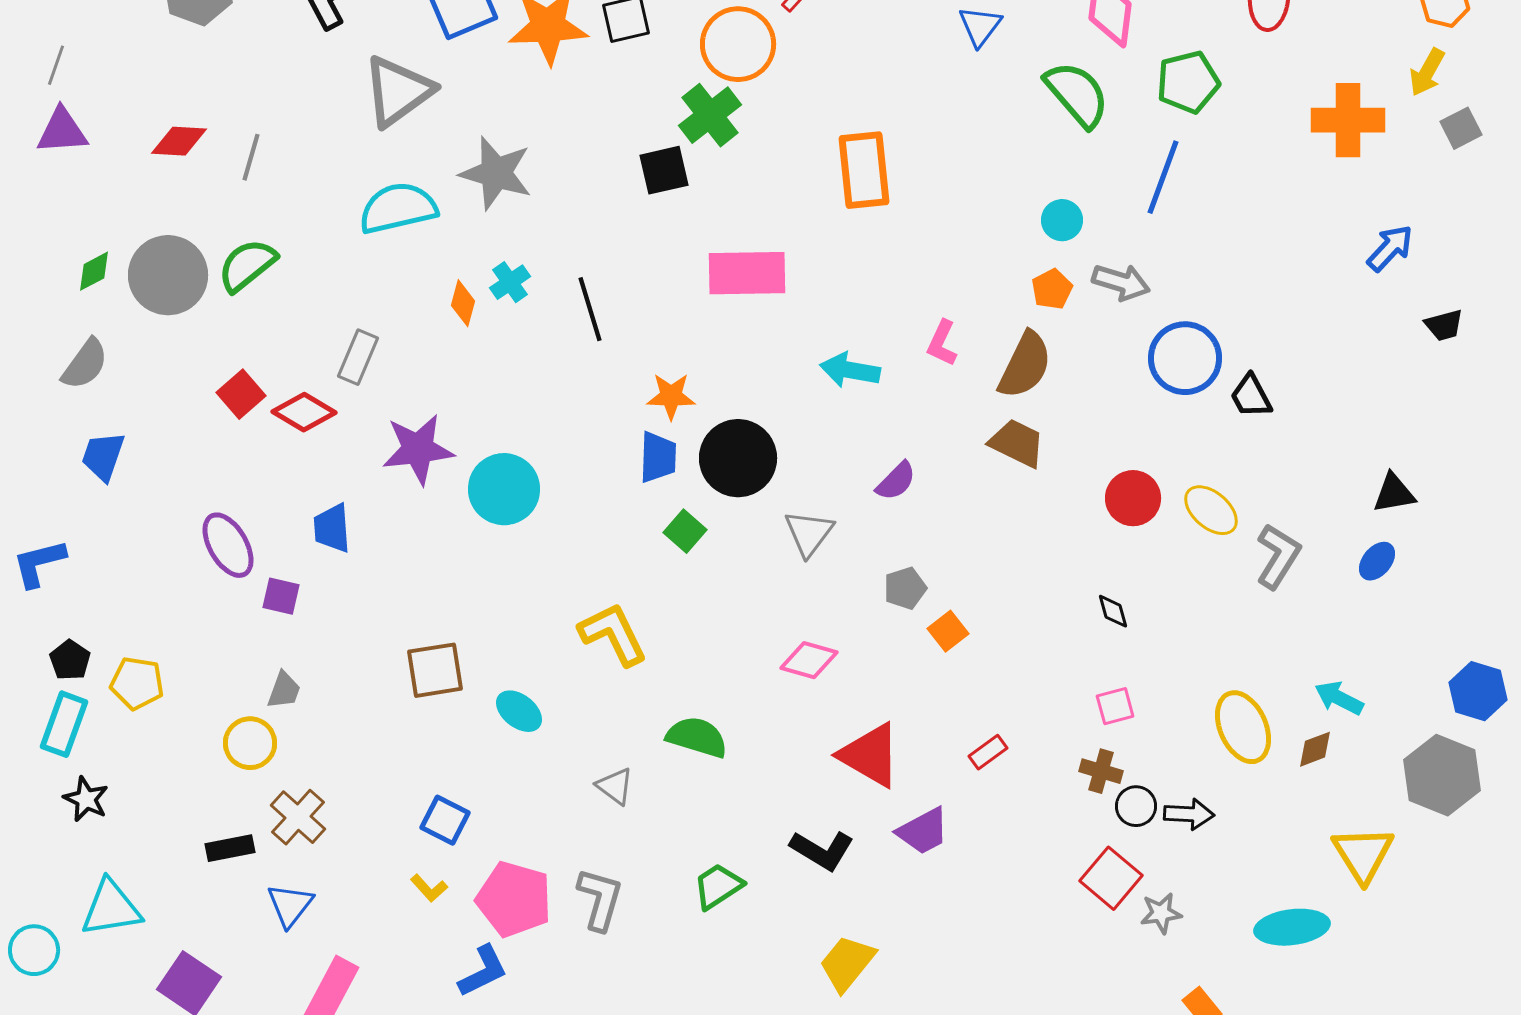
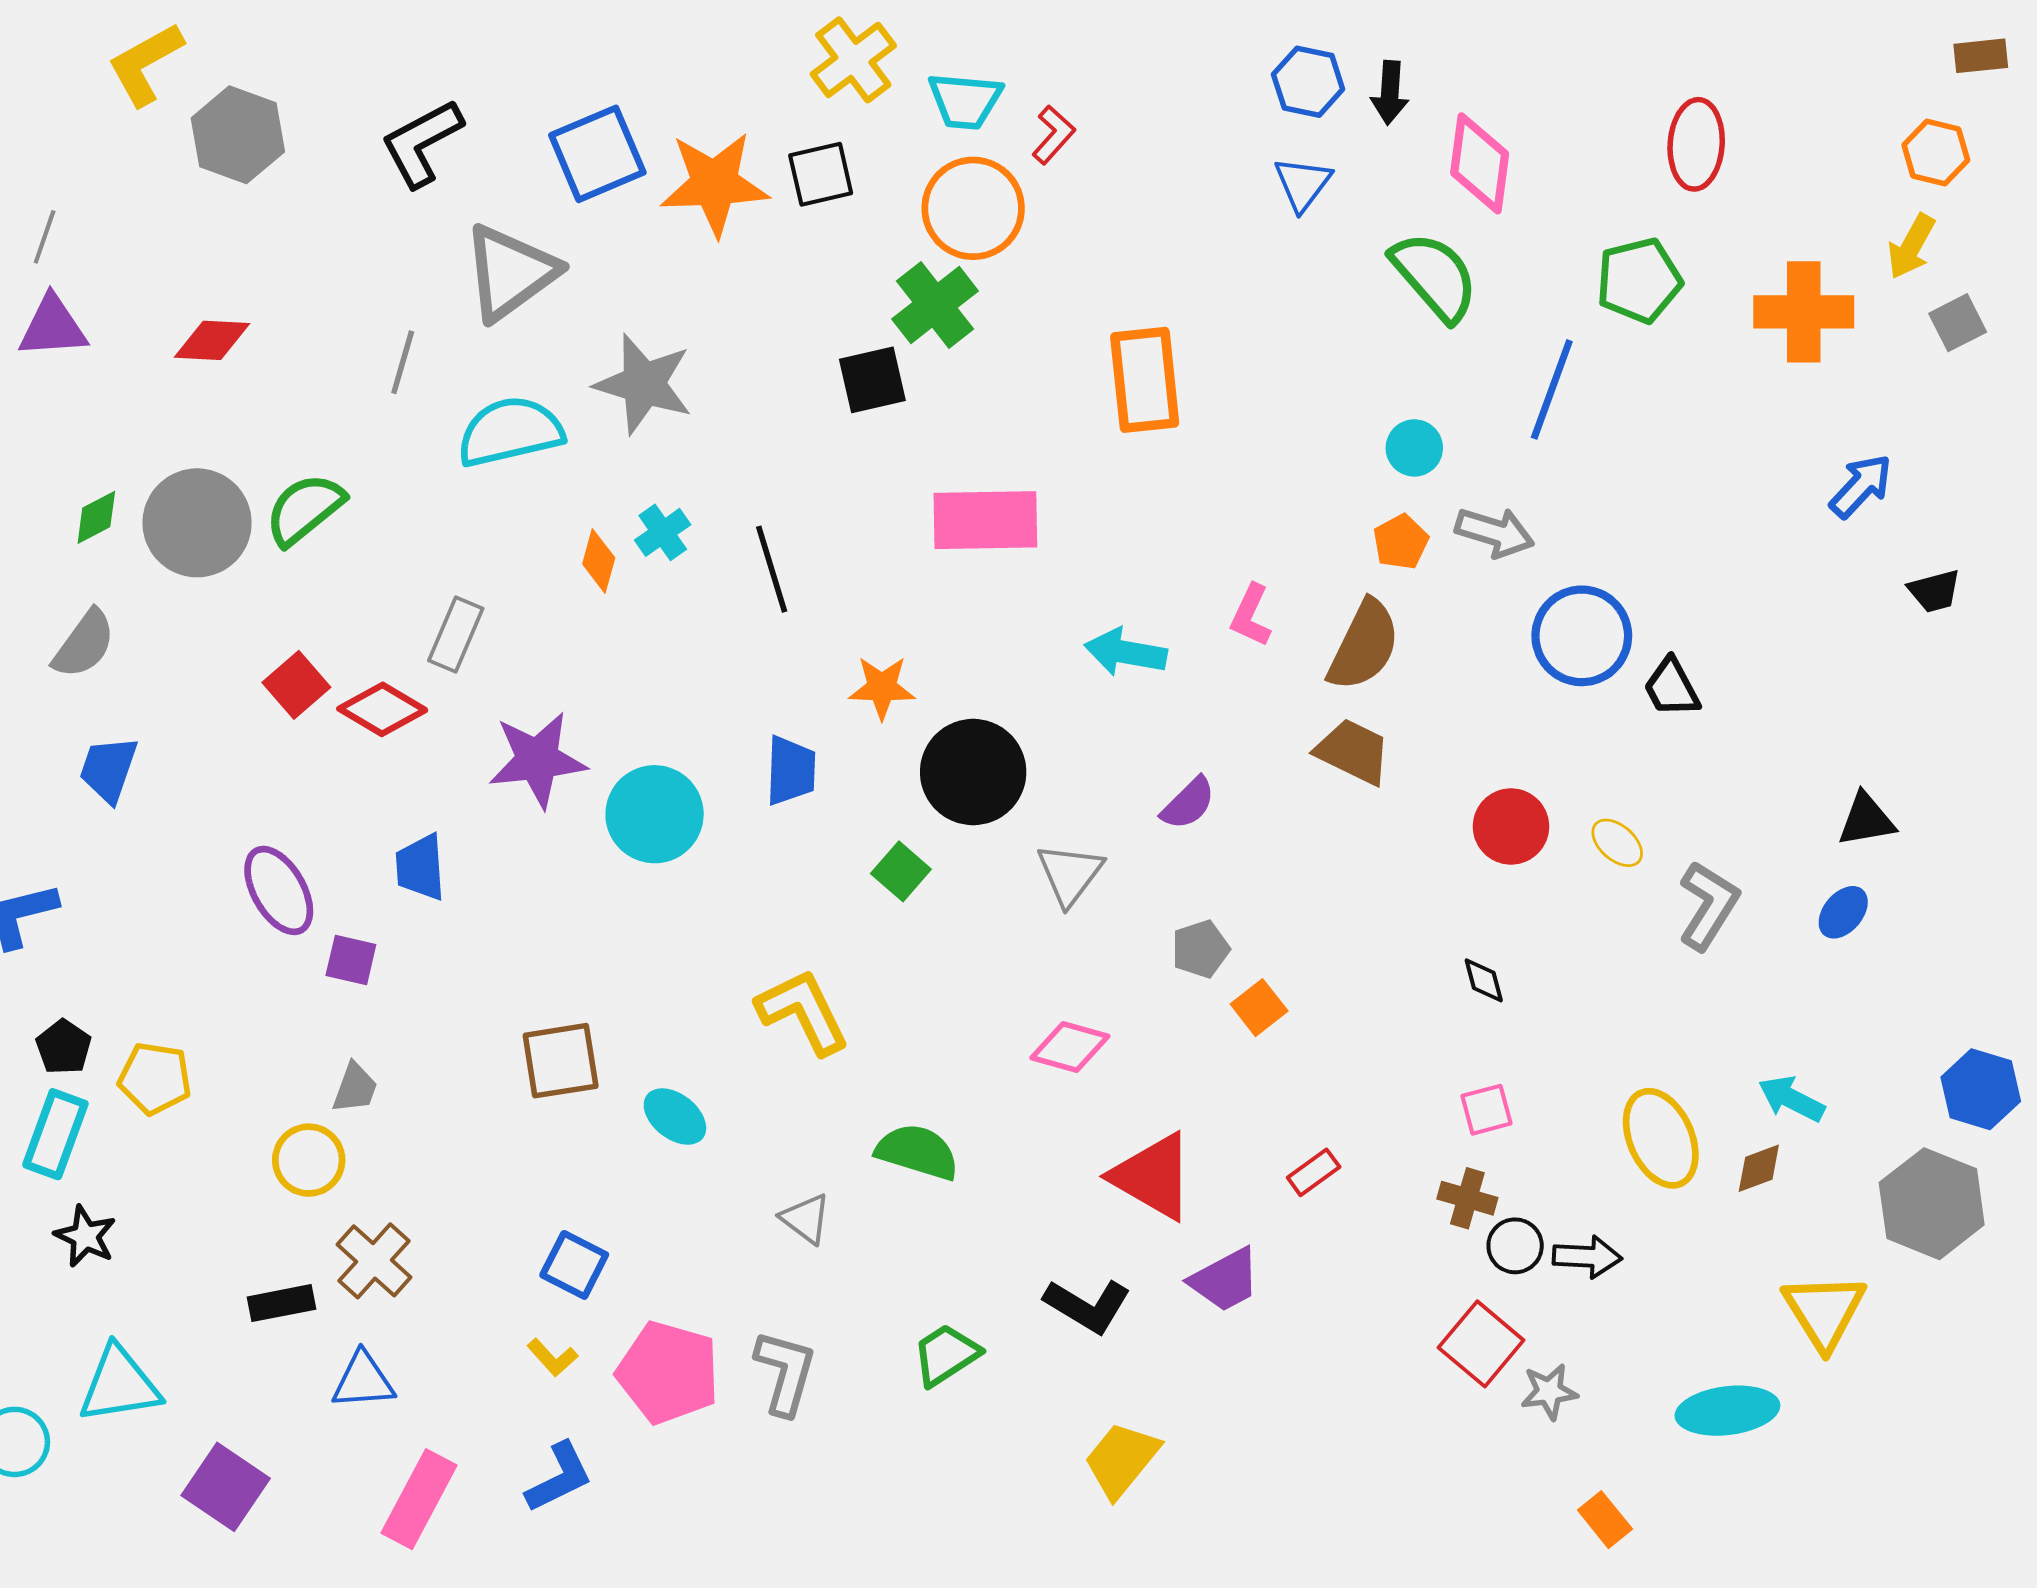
green pentagon: (1188, 82) -> (1639, 280), moved
gray line: (251, 157) -> (403, 362), moved
blue trapezoid: (658, 457) -> (791, 771), moved
yellow ellipse: (1211, 510) -> (1617, 843), size x0.7
blue triangle: (290, 905) -> (363, 1381), turned 48
blue L-shape: (483, 971) -> (559, 1477), moved

